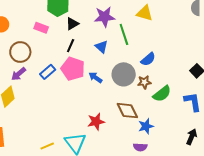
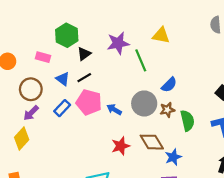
pink rectangle: (41, 28) -> (43, 57), moved
black line: (71, 46) -> (84, 78), turned 40
blue triangle: (102, 47) -> (63, 79), moved
green semicircle: (162, 94) -> (187, 121), turned -60
red star: (96, 122) -> (121, 146), moved

